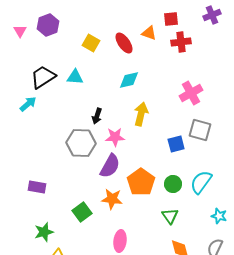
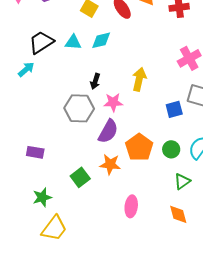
cyan diamond: (129, 80) -> (101, 40), moved
green triangle: (170, 216) -> (182, 181), moved, turned 30
pink ellipse: (120, 241) -> (131, 206), moved

